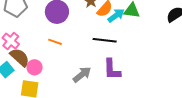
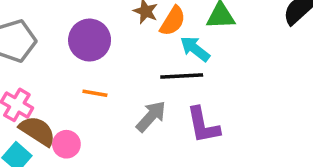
cyan arrow: (116, 16) -> (195, 49), moved, turned -96
gray arrow: (82, 75) -> (151, 116), moved

